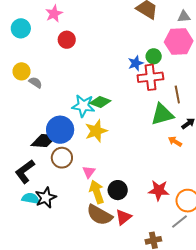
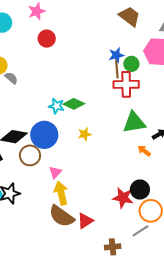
blue star: (136, 63) -> (116, 55), moved
brown line: (177, 94) -> (117, 69), moved
cyan star: (83, 106) -> (56, 106), size x0.7
blue circle: (60, 130) -> (44, 135), moved
yellow star: (96, 131) -> (85, 134), moved, size x0.6
black circle: (118, 190) -> (140, 190), moved

